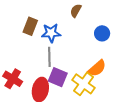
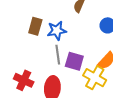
purple square: (58, 77) -> (74, 61), moved

